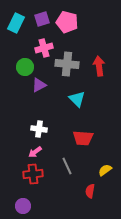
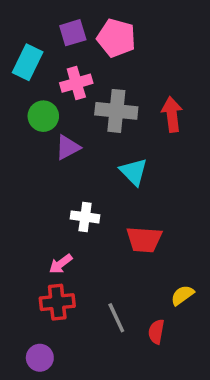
cyan rectangle: (16, 23) -> (28, 62), moved
white cross: (39, 129) -> (85, 217), moved
gray line: (67, 166) -> (116, 318), moved

